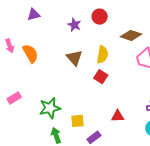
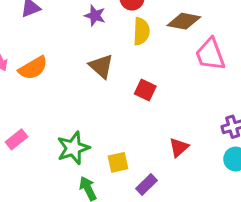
orange semicircle: (30, 53) -> (33, 68), turned 96
yellow semicircle: (102, 55) -> (141, 31), moved
red triangle: (118, 116) -> (179, 147), turned -32

